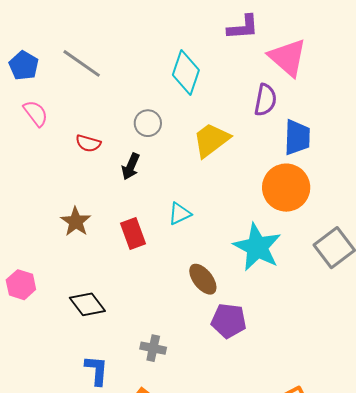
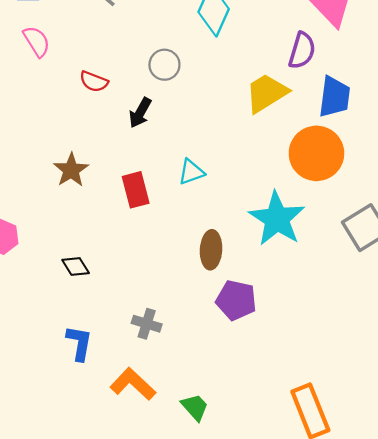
yellow trapezoid: (211, 140) -> (267, 93), moved
brown ellipse: (203, 279) -> (211, 250), turned 36
black diamond: (87, 304) -> (76, 266), size x0.7

